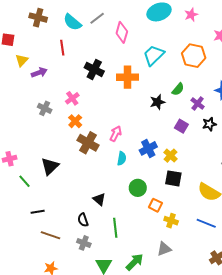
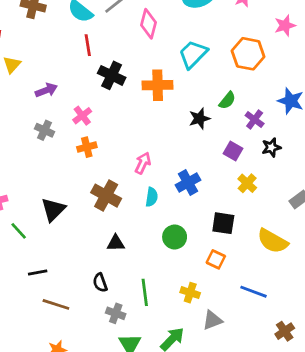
red line: (62, 48) -> (88, 45), moved
purple arrow: (39, 73) -> (46, 90), moved
orange cross: (75, 121) -> (87, 147), turned 32
brown cross: (88, 143) -> (106, 196), moved
yellow cross: (171, 156) -> (247, 183), moved
black triangle: (99, 199) -> (116, 243), moved, turned -40
orange square: (155, 205) -> (216, 259), moved
yellow cross: (171, 221) -> (190, 293), moved
blue line: (206, 223) -> (253, 292), moved
gray cross: (84, 243) -> (116, 313), moved

